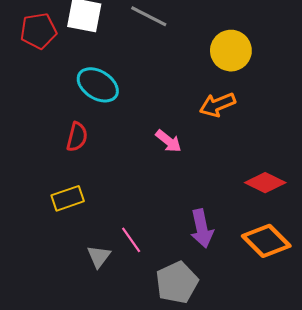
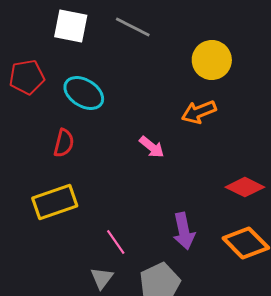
red pentagon: (38, 31) -> (27, 77), moved
yellow rectangle: (68, 198) -> (55, 202), size x1.4
gray triangle: (99, 257) -> (102, 278), moved

